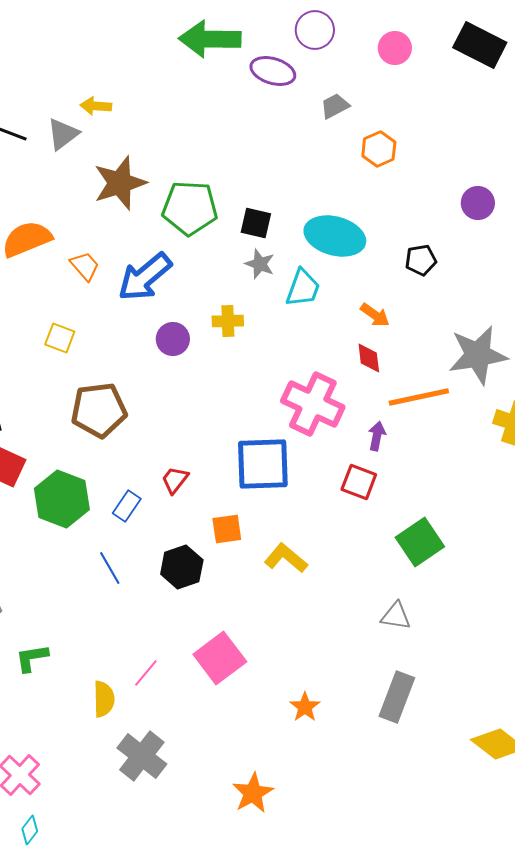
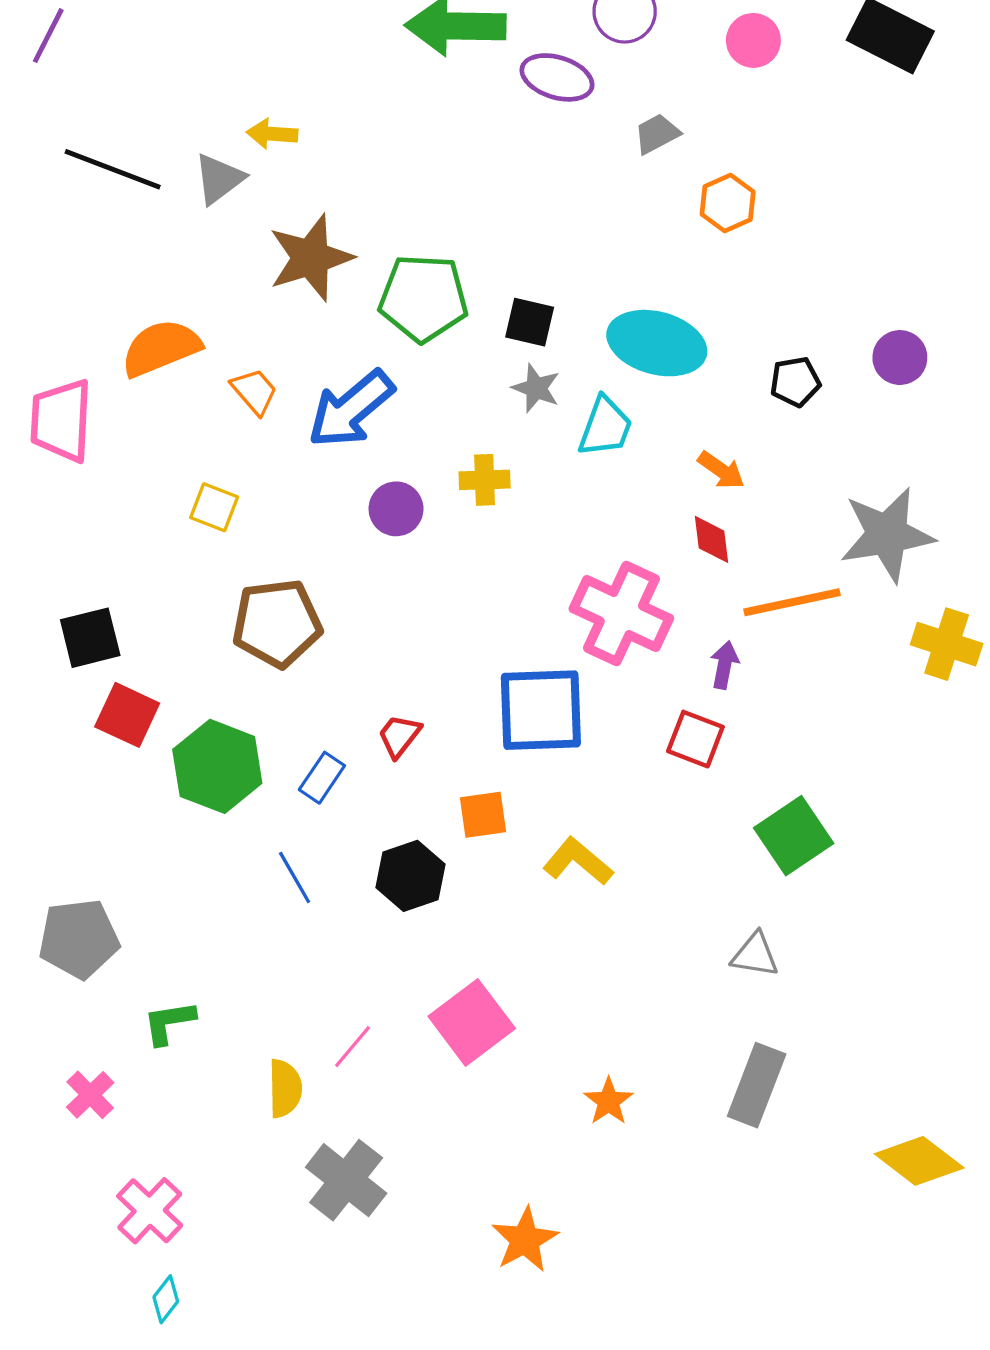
purple circle: (478, 203) -> (900, 358), moved

